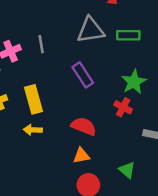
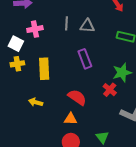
gray triangle: (91, 30) -> (87, 26), moved, size x0.7
gray line: (41, 44) -> (66, 23), moved
yellow arrow: (33, 130) -> (36, 102), moved

